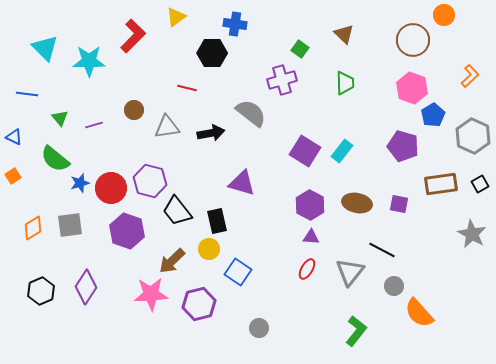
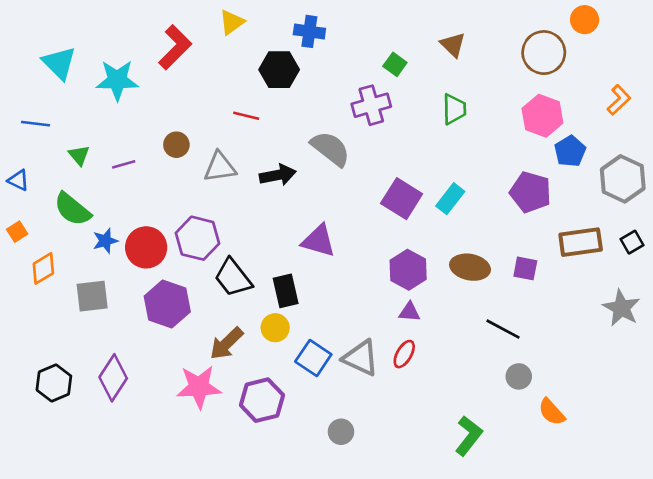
orange diamond: (33, 228) -> (43, 268), moved
gray triangle: (350, 272) -> (361, 358), moved, turned -44
orange semicircle: (419, 313) -> (552, 412), size x0.7

